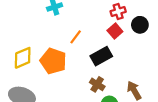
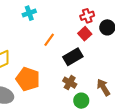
orange pentagon: (53, 61) -> (28, 79), moved

